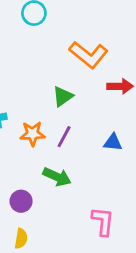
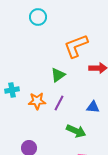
orange L-shape: (89, 55) -> (76, 46), turned 120
green arrow: (57, 177) -> (76, 131), moved

